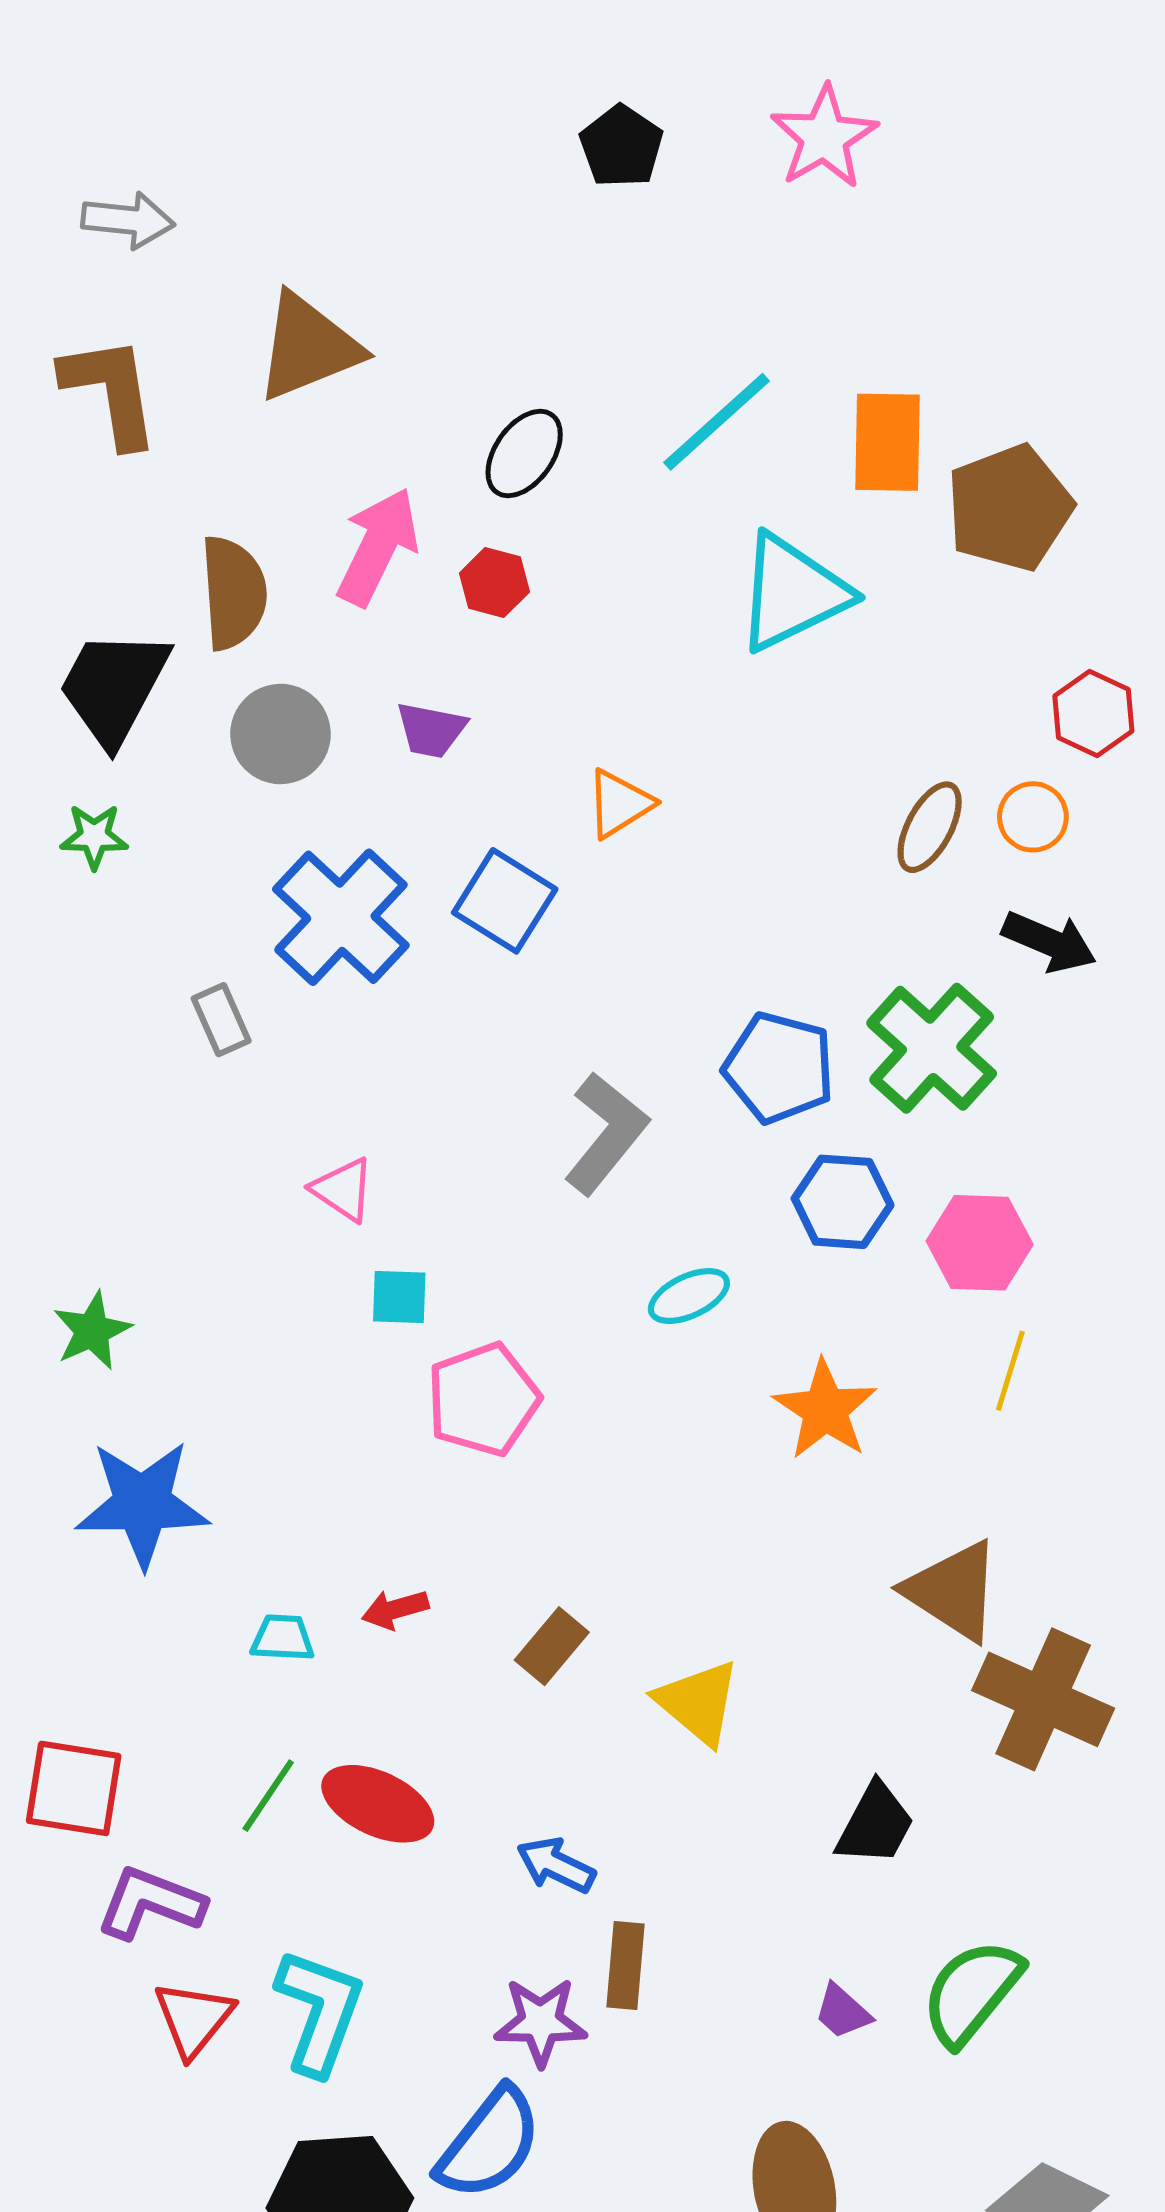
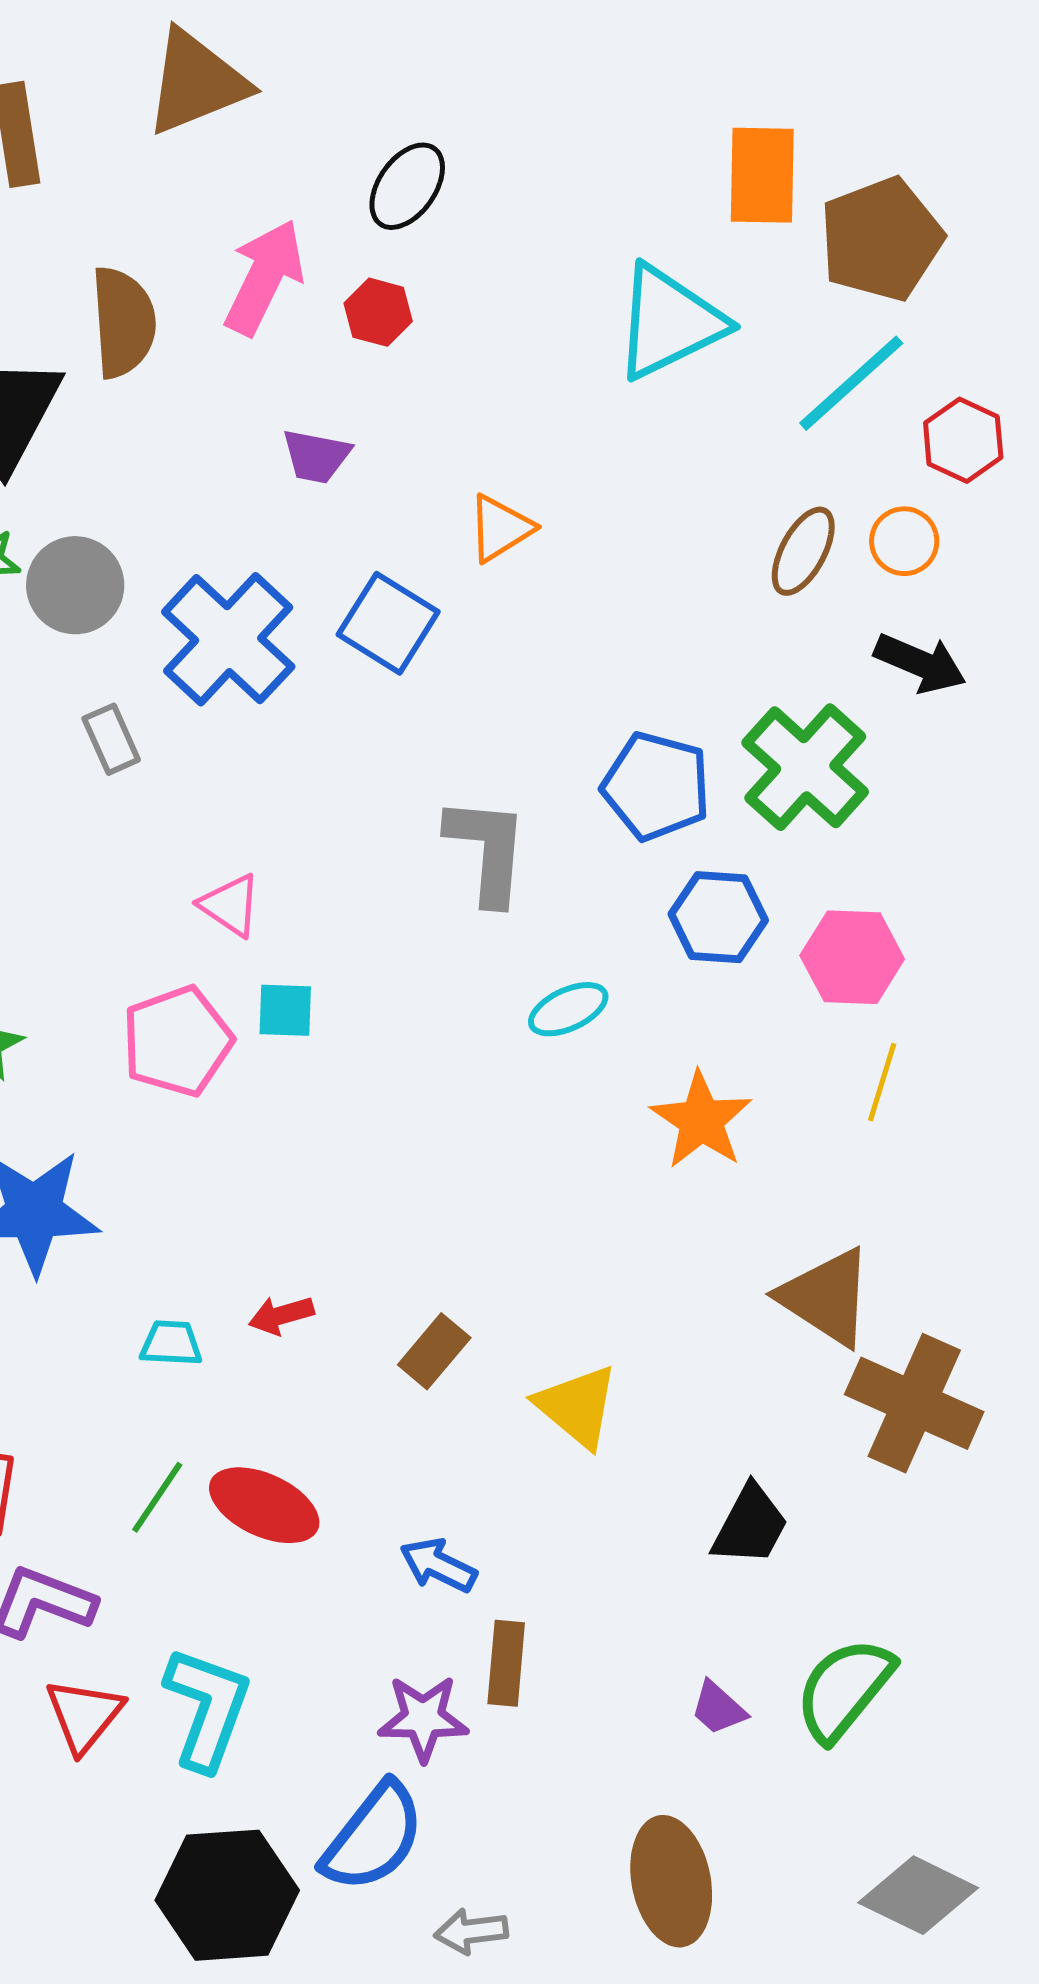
cyan line: (717, 422) -> (851, 383), moved
gray circle: (280, 734) -> (75, 585), moved
gray L-shape: (606, 1133) -> (487, 850), turned -34
pink pentagon: (483, 1399) -> (177, 1041), moved

